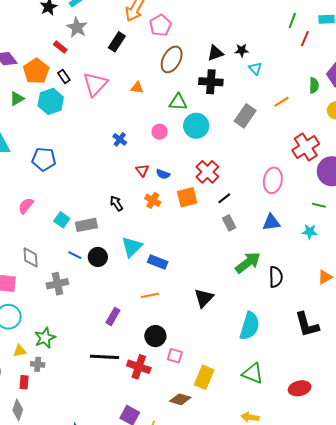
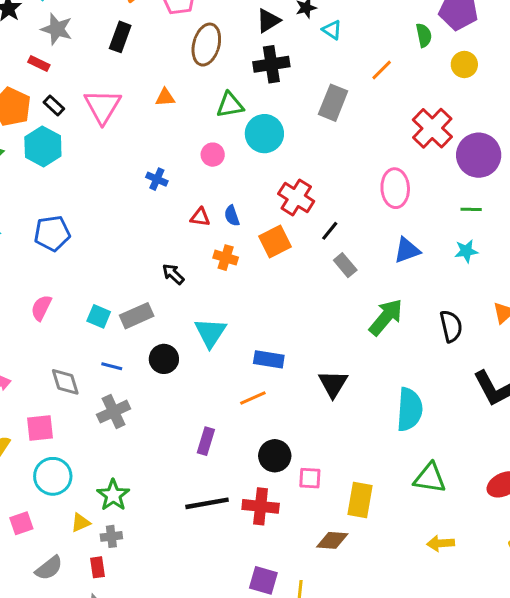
red triangle: (142, 170) -> (200, 217), turned -32
blue semicircle: (163, 174) -> (232, 216), turned 64
blue line: (75, 255) -> (112, 366), moved
blue rectangle: (158, 262) -> (269, 359), moved
black semicircle: (276, 277) -> (451, 326), moved

